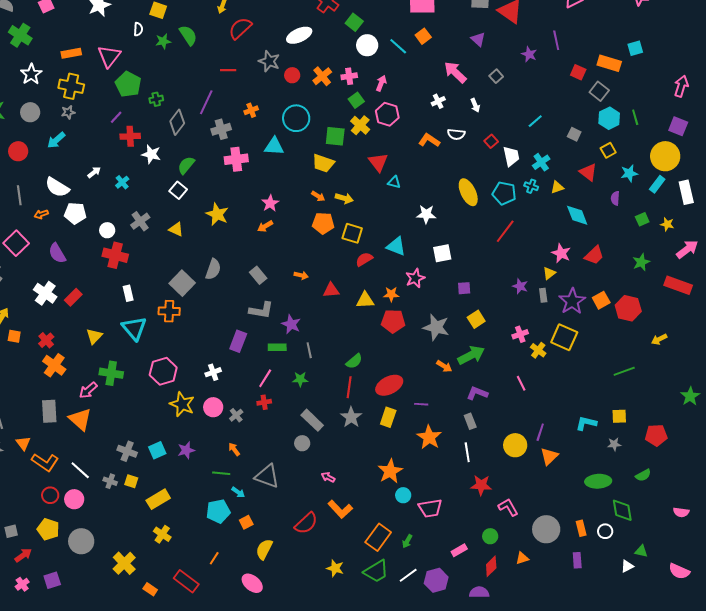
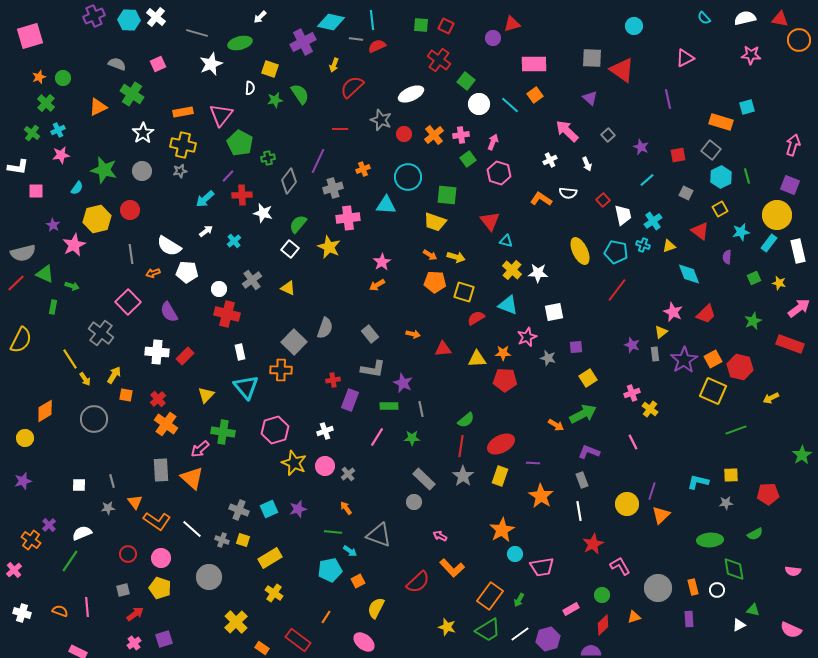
purple star: (529, 54) -> (641, 147), moved
red square: (578, 72) -> (678, 155), moved, turned -35
yellow cross: (360, 125) -> (512, 270), moved
cyan arrow: (56, 140) -> (205, 199), moved
yellow star: (217, 214) -> (329, 247), moved
white cross: (45, 293) -> (157, 352), turned -30
gray star: (436, 327) -> (548, 358), moved, size x0.6
yellow square: (564, 337) -> (713, 391), moved
red cross: (264, 402) -> (333, 380), moved
red star: (481, 485) -> (593, 544), turned -30
red circle: (50, 495) -> (128, 554), moved
pink circle: (74, 499) -> (161, 558), moved
gray circle: (81, 541) -> (209, 577), moved

